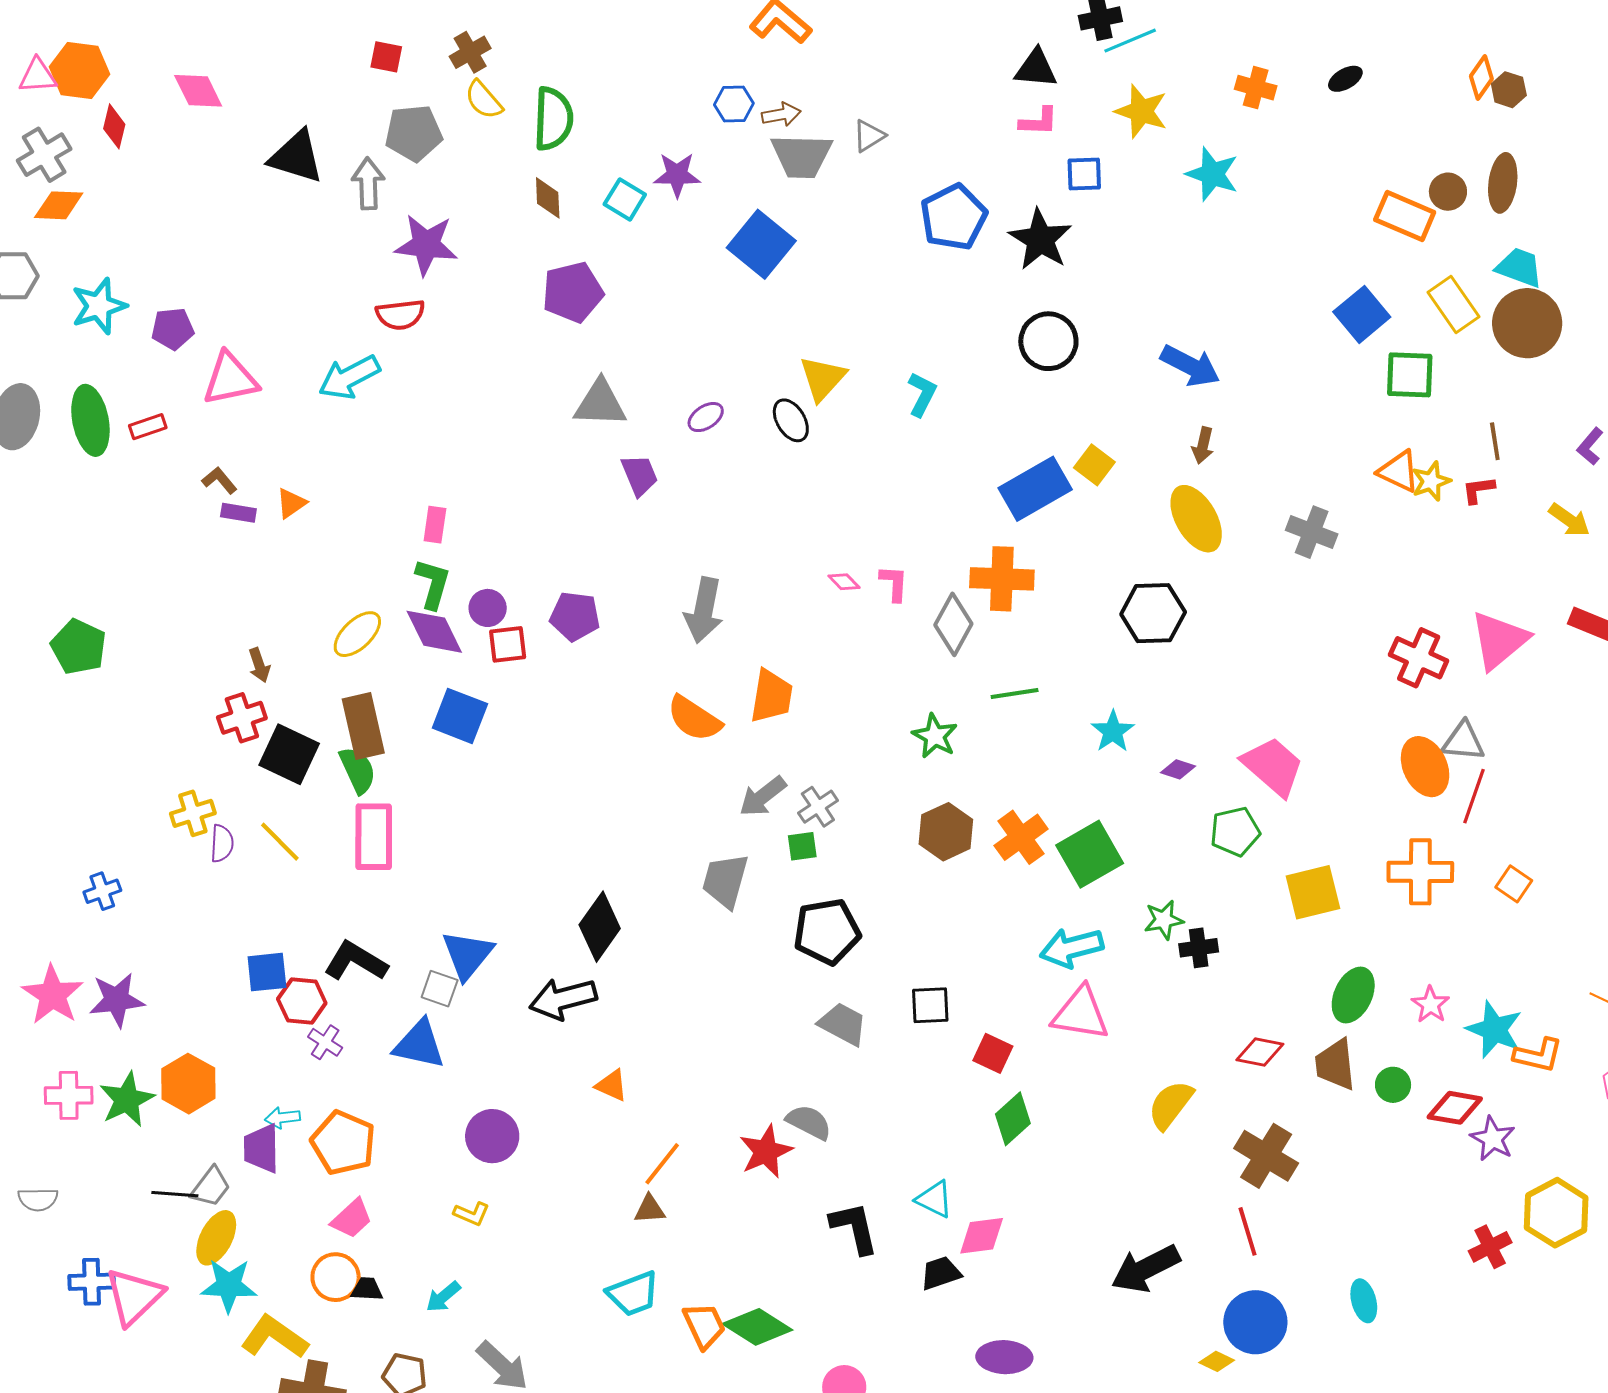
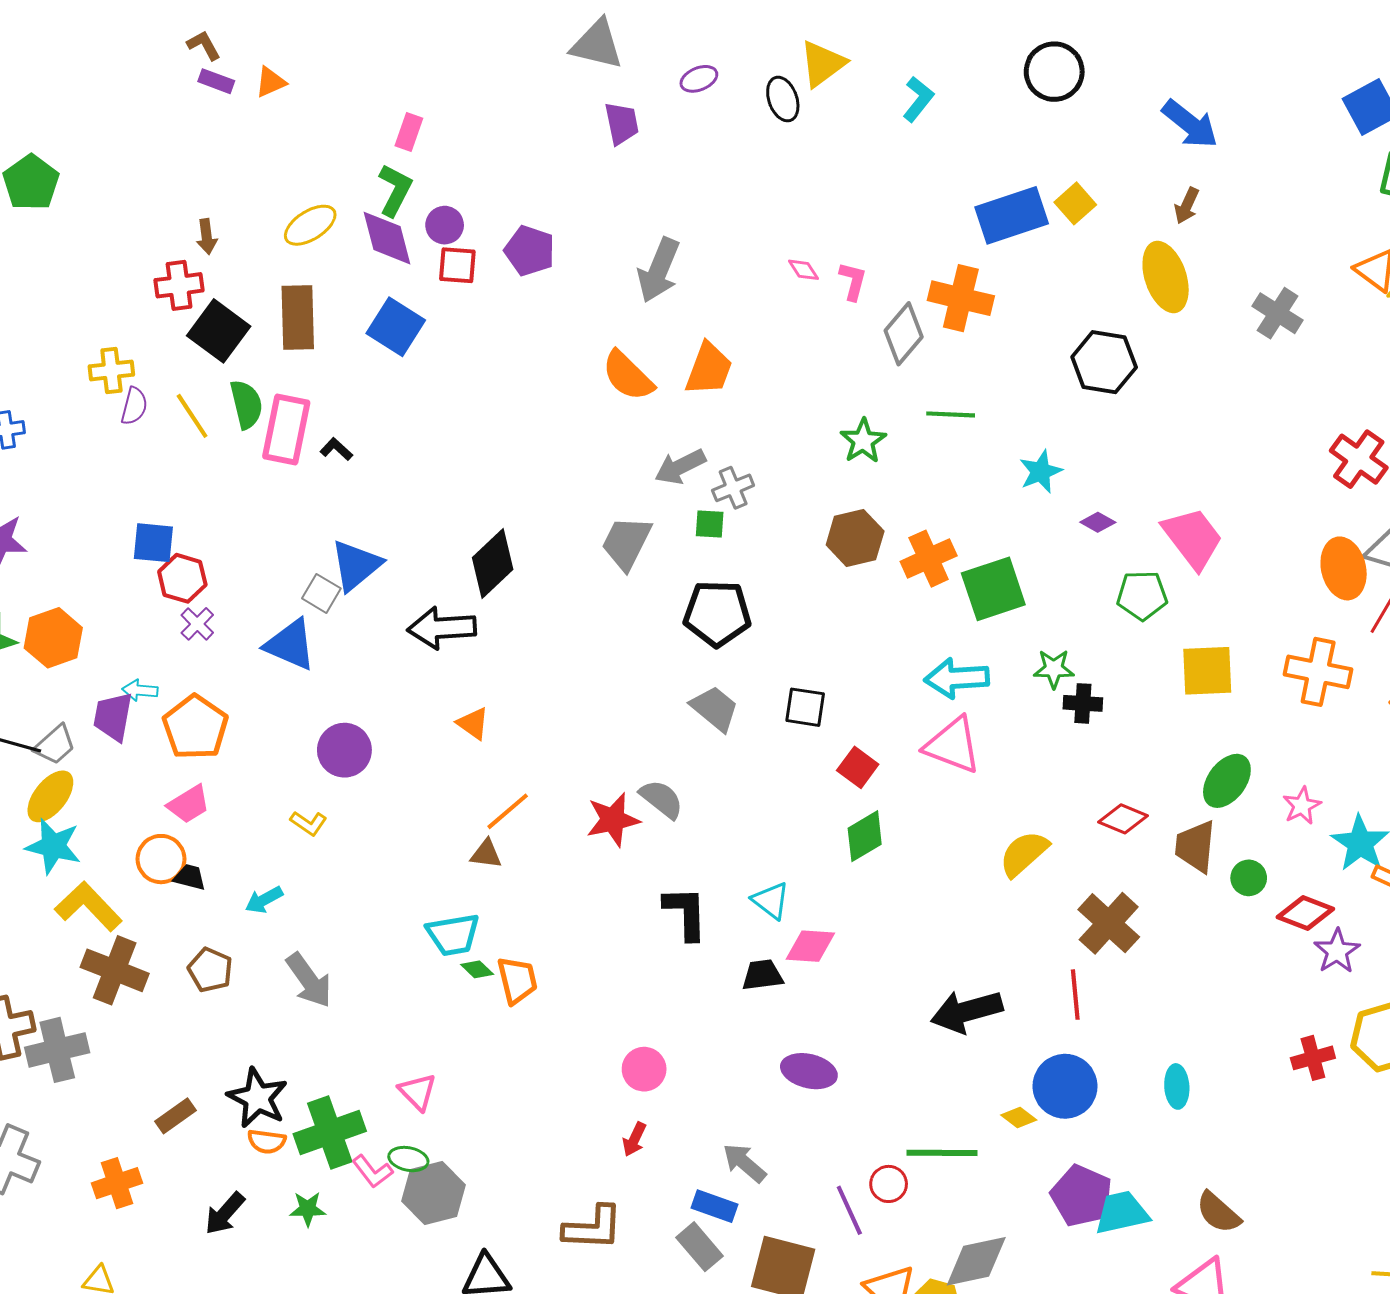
green semicircle: (358, 770) -> (246, 404), moved
black L-shape: (356, 961) -> (336, 449), moved, size x0.5
green diamond: (757, 1327) -> (477, 969), moved, size x0.5

